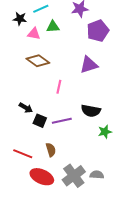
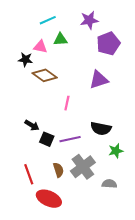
black star: (20, 19) -> (25, 59), moved
red line: (23, 154) -> (29, 174), turned 48
gray semicircle: (97, 175) -> (109, 184), moved
gray cross: (74, 176) -> (83, 167), moved

